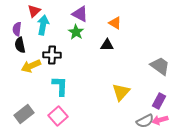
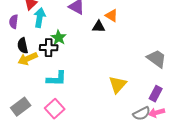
green star: (76, 32) -> (59, 38), moved
black semicircle: (20, 45) -> (23, 46), moved
black triangle: (107, 45) -> (99, 27), moved
cyan L-shape: (60, 86) -> (57, 79), turned 90

